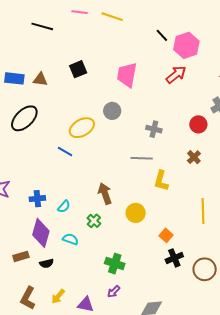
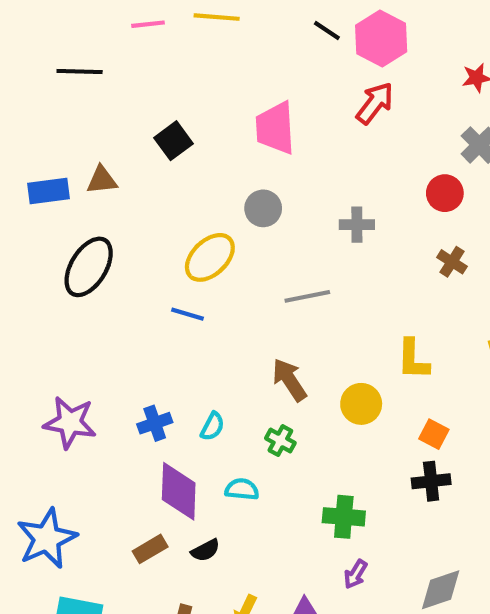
gray line: (142, 158) -> (307, 296), moved
yellow L-shape: (161, 181) -> (413, 359), moved
black cross: (174, 258) -> (431, 481), moved, turned 30

